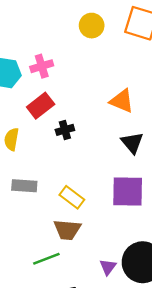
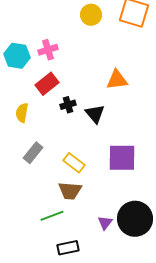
orange triangle: (122, 101) -> (117, 80), turned -30
black triangle: (132, 143) -> (95, 114), moved
gray rectangle: (24, 186) -> (33, 153), turned -55

